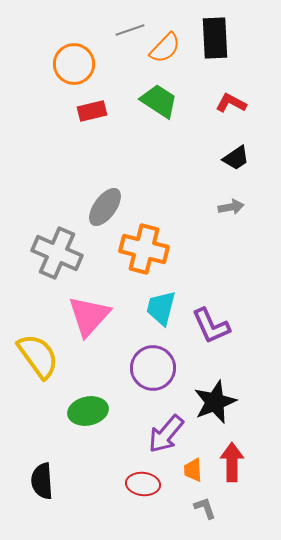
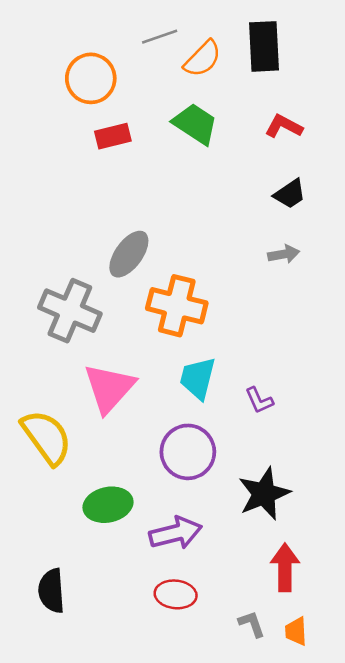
purple L-shape: (211, 326) -> (259, 400), size x0.6
purple arrow: (166, 434) -> (176, 533), moved, turned -144
orange trapezoid: (193, 470) -> (296, 631), moved

